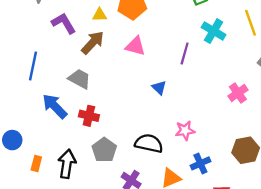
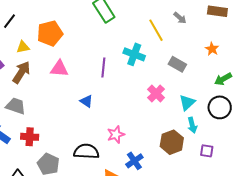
cyan cross: (214, 31) -> (134, 54), moved

